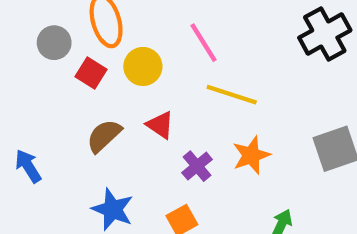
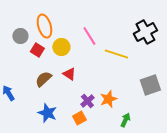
yellow line: (232, 95) -> (116, 54), moved
orange star: (251, 155) -> (108, 99), moved
purple cross: (197, 166) -> (87, 101), moved

